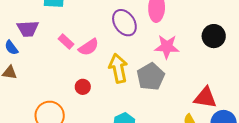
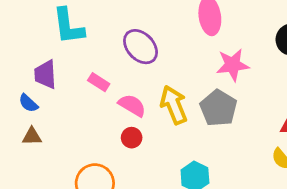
purple ellipse: (124, 23) -> (141, 47), moved
purple trapezoid: (28, 29) -> (45, 74), turned 100
pink semicircle: (89, 47) -> (132, 105), moved, turned -105

